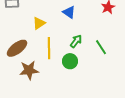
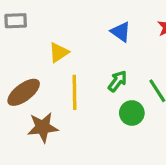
blue triangle: (69, 12) -> (121, 32), moved
green circle: (70, 61) -> (132, 113), moved

